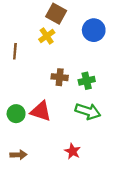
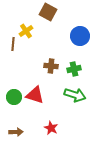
blue circle: (94, 30) -> (80, 36), moved
yellow cross: (47, 36) -> (26, 31), moved
red star: (73, 151) -> (51, 128), moved

